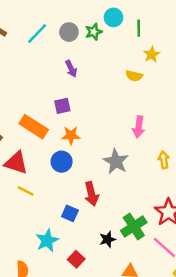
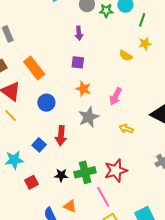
purple square: (62, 106) -> (78, 62), moved
orange star: (71, 135) -> (83, 89), moved
yellow arrow: (164, 160) -> (126, 129), turned -80

